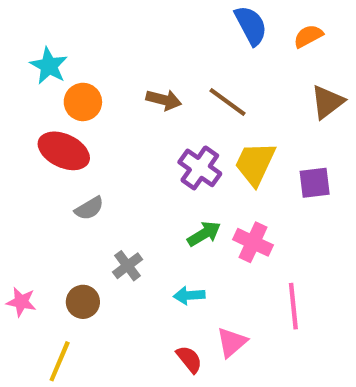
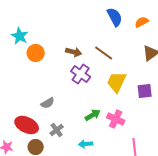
red ellipse: (64, 151) -> (27, 125), moved
purple cross: (200, 168) -> (81, 74), moved
gray semicircle: (89, 208) -> (48, 103), moved

